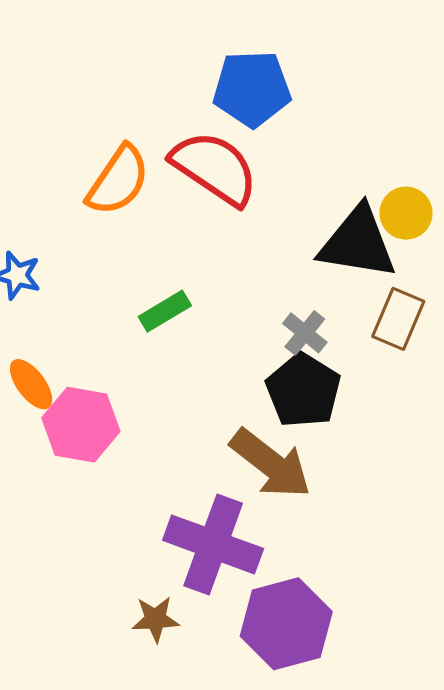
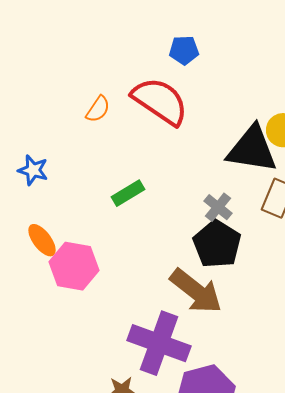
blue pentagon: (252, 89) -> (184, 50), size x0.6
orange semicircle: (118, 180) -> (98, 109), size x0.6

